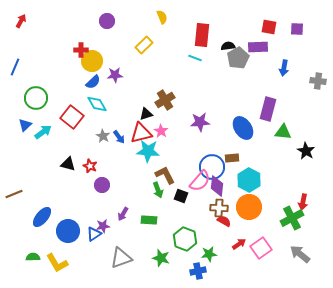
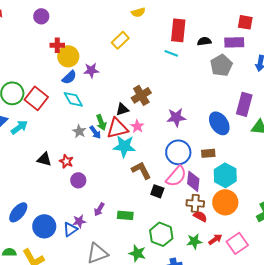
yellow semicircle: (162, 17) -> (138, 12), turned 96
purple circle: (107, 21) -> (41, 16), moved
gray pentagon: (238, 58) -> (221, 65), moved
red square: (72, 117) -> (36, 98), moved
blue circle: (212, 167) -> (178, 152), moved
green arrow: (158, 190) -> (101, 122), moved
green star: (209, 254) -> (194, 241), moved

